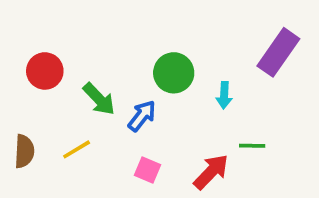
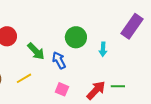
blue arrow: (142, 116) -> (59, 60), turned -66
green line: (252, 146) -> (118, 86), moved

